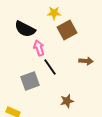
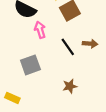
black line: (50, 67) -> (68, 47), moved

